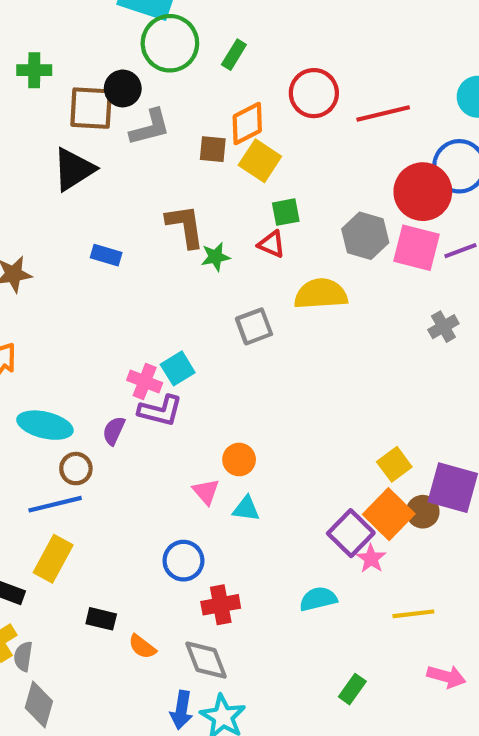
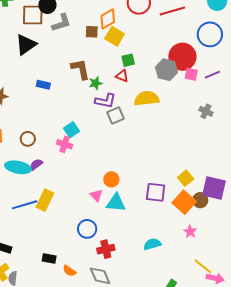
red circle: (423, 192) -> (182, 57), moved
pink square: (417, 248) -> (191, 74), size x0.6
gray cross: (443, 327) -> (206, 111), turned -32
cyan square: (178, 368) -> (71, 130), moved
purple L-shape: (160, 411) -> (105, 101), moved
purple semicircle: (114, 431) -> (36, 164), moved, turned 32
brown circle: (76, 469) -> (28, 139), moved
cyan triangle: (246, 509) -> (116, 203), size x1.5
purple square: (351, 533) -> (156, 192), moved, turned -35
yellow rectangle: (53, 559) -> (45, 200), moved
pink star: (371, 559) -> (190, 232), moved
yellow line: (413, 614) -> (203, 266), moved, turned 48

